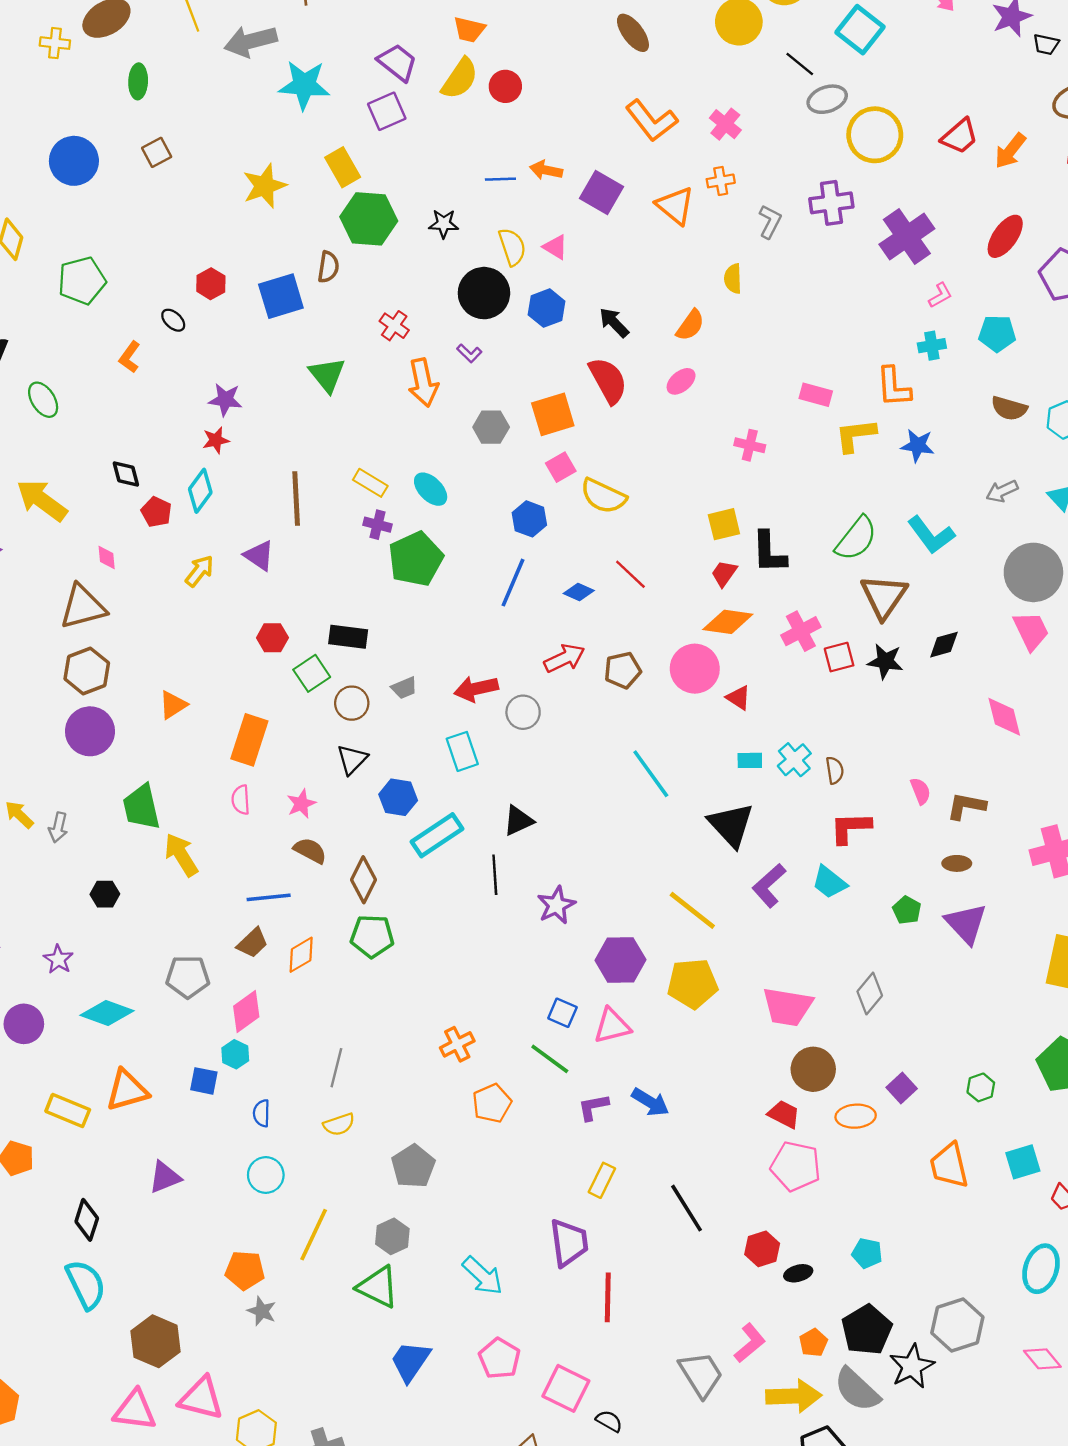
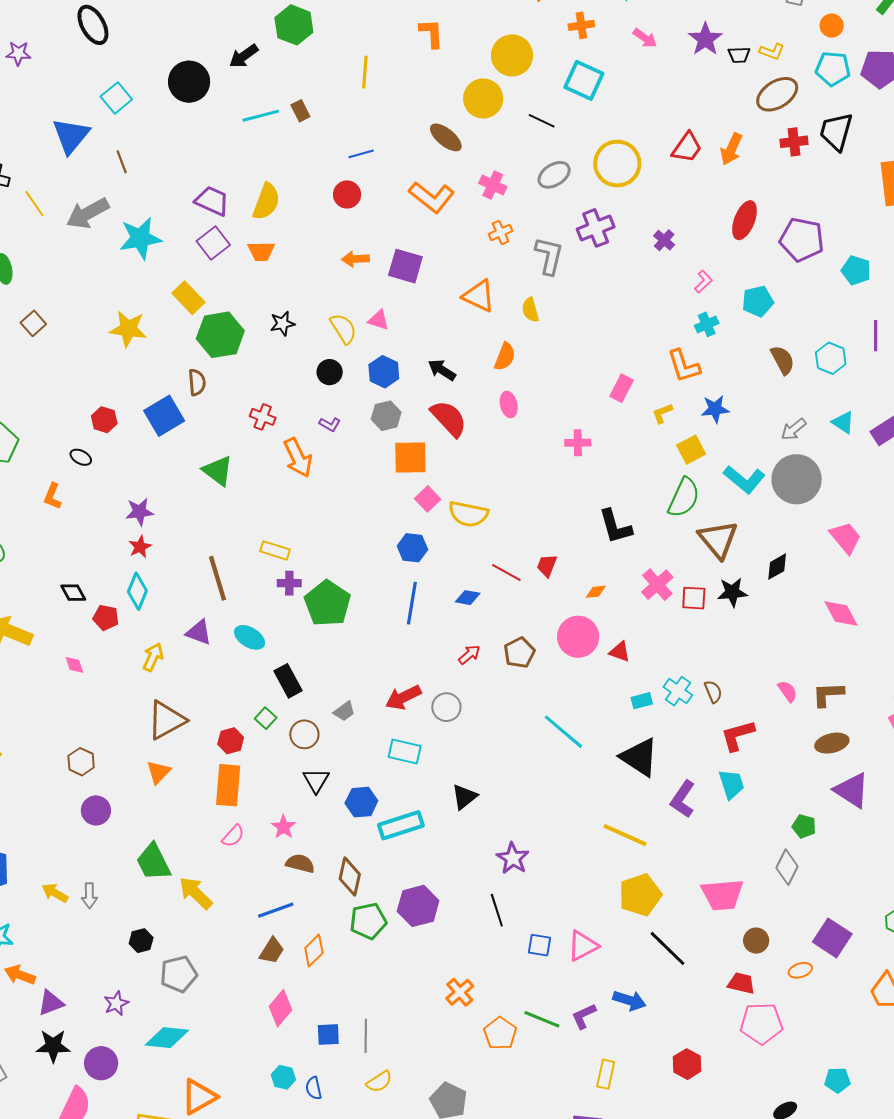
orange trapezoid: (469, 30) -> (261, 251), moved
brown ellipse: (633, 33) -> (446, 137), moved
red circle: (505, 86) -> (347, 194), moved
gray ellipse: (827, 99) -> (554, 175), moved
blue line: (500, 179) -> (361, 154), moved
yellow star: (264, 186) -> (128, 329), turned -30
orange triangle: (675, 206) -> (479, 296), moved
gray L-shape: (770, 222) -> (549, 256), size x1.4
purple cross: (907, 237) -> (664, 240), size x0.5
black circle: (484, 293) -> (330, 372), size x0.6
pink ellipse: (681, 381) -> (509, 404), turned -50
pink rectangle: (816, 395) -> (622, 388), turned -64
brown semicircle: (1009, 408) -> (783, 360), turned -120
orange square: (553, 414) -> (410, 457), turned 30
gray hexagon: (491, 427) -> (386, 416), moved
yellow L-shape: (855, 435) -> (662, 413), size x0.6
cyan ellipse: (431, 489) -> (250, 637), moved
yellow square: (724, 524) -> (691, 450), moved
gray circle: (1033, 572) -> (797, 479), moved
red trapezoid: (724, 573) -> (547, 565), moved
brown triangle: (83, 607) -> (166, 720), moved
orange diamond: (728, 622) -> (596, 592), size x0.5
black rectangle: (348, 637) -> (288, 681), turned 68
red hexagon: (272, 638) -> (231, 741), moved
red square: (839, 657) -> (694, 598), turned 32
red arrow: (564, 658) -> (469, 655), size x0.7
brown hexagon: (87, 671) -> (81, 762), size x0.7
green square: (312, 673) -> (266, 718), size x0.7
purple circle: (90, 731) -> (96, 810), size x0.7
cyan rectangle: (462, 751) -> (405, 752), turned -44
pink semicircle: (241, 800) -> (233, 836), turned -120
cyan rectangle: (437, 835) -> (401, 825), turned 30
brown ellipse: (957, 863) -> (832, 743), size x1.4
black line: (495, 875) -> (497, 910), moved
cyan trapezoid: (829, 882) -> (731, 784), turned -132
green pentagon: (907, 910) -> (804, 826), moved
purple star: (58, 959) -> (116, 1003), turned 30
purple hexagon: (620, 960) -> (418, 906), moved
gray pentagon: (188, 977) -> (179, 974), moved
cyan hexagon: (235, 1054) -> (283, 1077), moved
green line: (550, 1059) -> (542, 1019), moved
brown circle: (813, 1069) -> (756, 941), size x0.7
blue square: (204, 1081) -> (328, 1035), moved
purple square: (902, 1088) -> (832, 938), size x1.5
orange ellipse: (856, 1116) -> (800, 970), size x0.7
black line: (687, 1208) -> (667, 948), moved
red hexagon: (762, 1249) -> (687, 1064), moved

